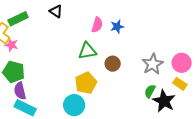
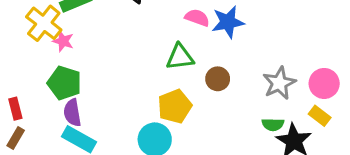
pink semicircle: (97, 25) -> (197, 18), turned -91
blue star: (117, 27) -> (228, 22), size x1.5
green semicircle: (150, 91) -> (273, 125), turned -120

